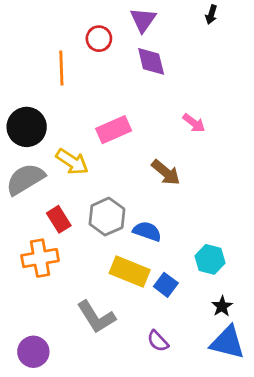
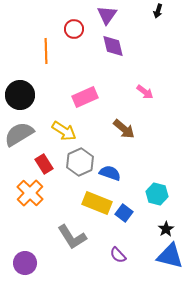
yellow arrow: (72, 162) -> (64, 131), moved
orange cross: (40, 258) -> (30, 193), turned -36

